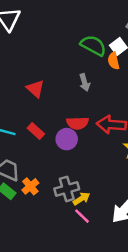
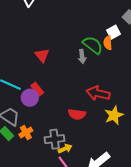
green semicircle: (93, 45) -> (93, 45), moved
red semicircle: (77, 123) -> (77, 114), moved
purple circle: (67, 139) -> (30, 98), moved

